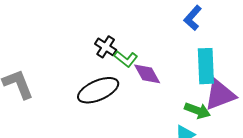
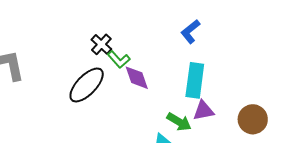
black ellipse: (98, 90) -> (87, 85), turned -33
purple triangle: (220, 95) -> (203, 111), size x0.7

